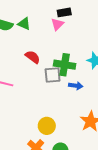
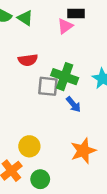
red semicircle: (33, 57) -> (28, 60), turned 126
blue arrow: (76, 86) -> (73, 104), turned 32

